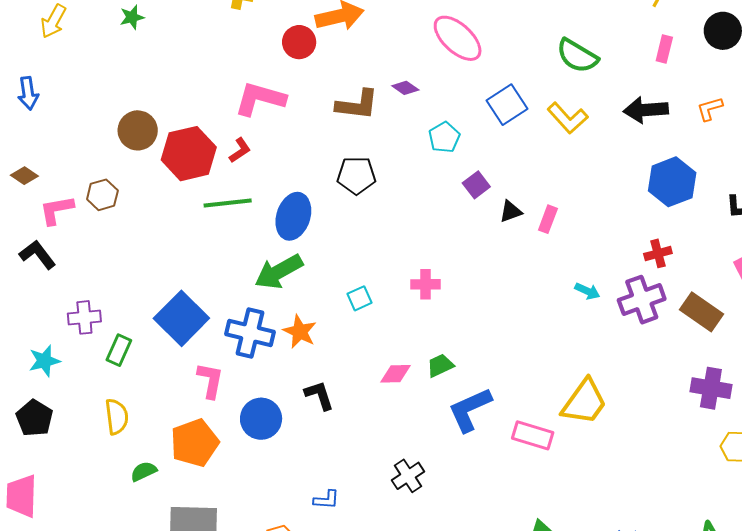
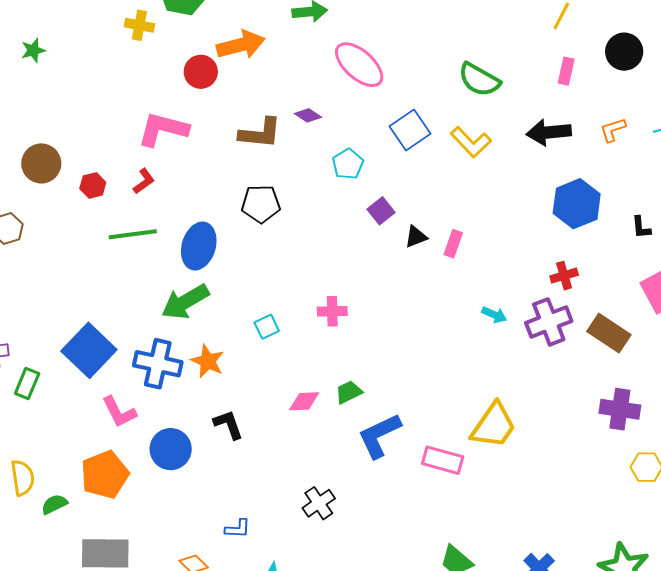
red hexagon: (189, 154) -> (93, 185), size x0.5
pink L-shape: (210, 380) -> (119, 412), turned 144
yellow semicircle: (117, 417) -> (23, 478), moved

